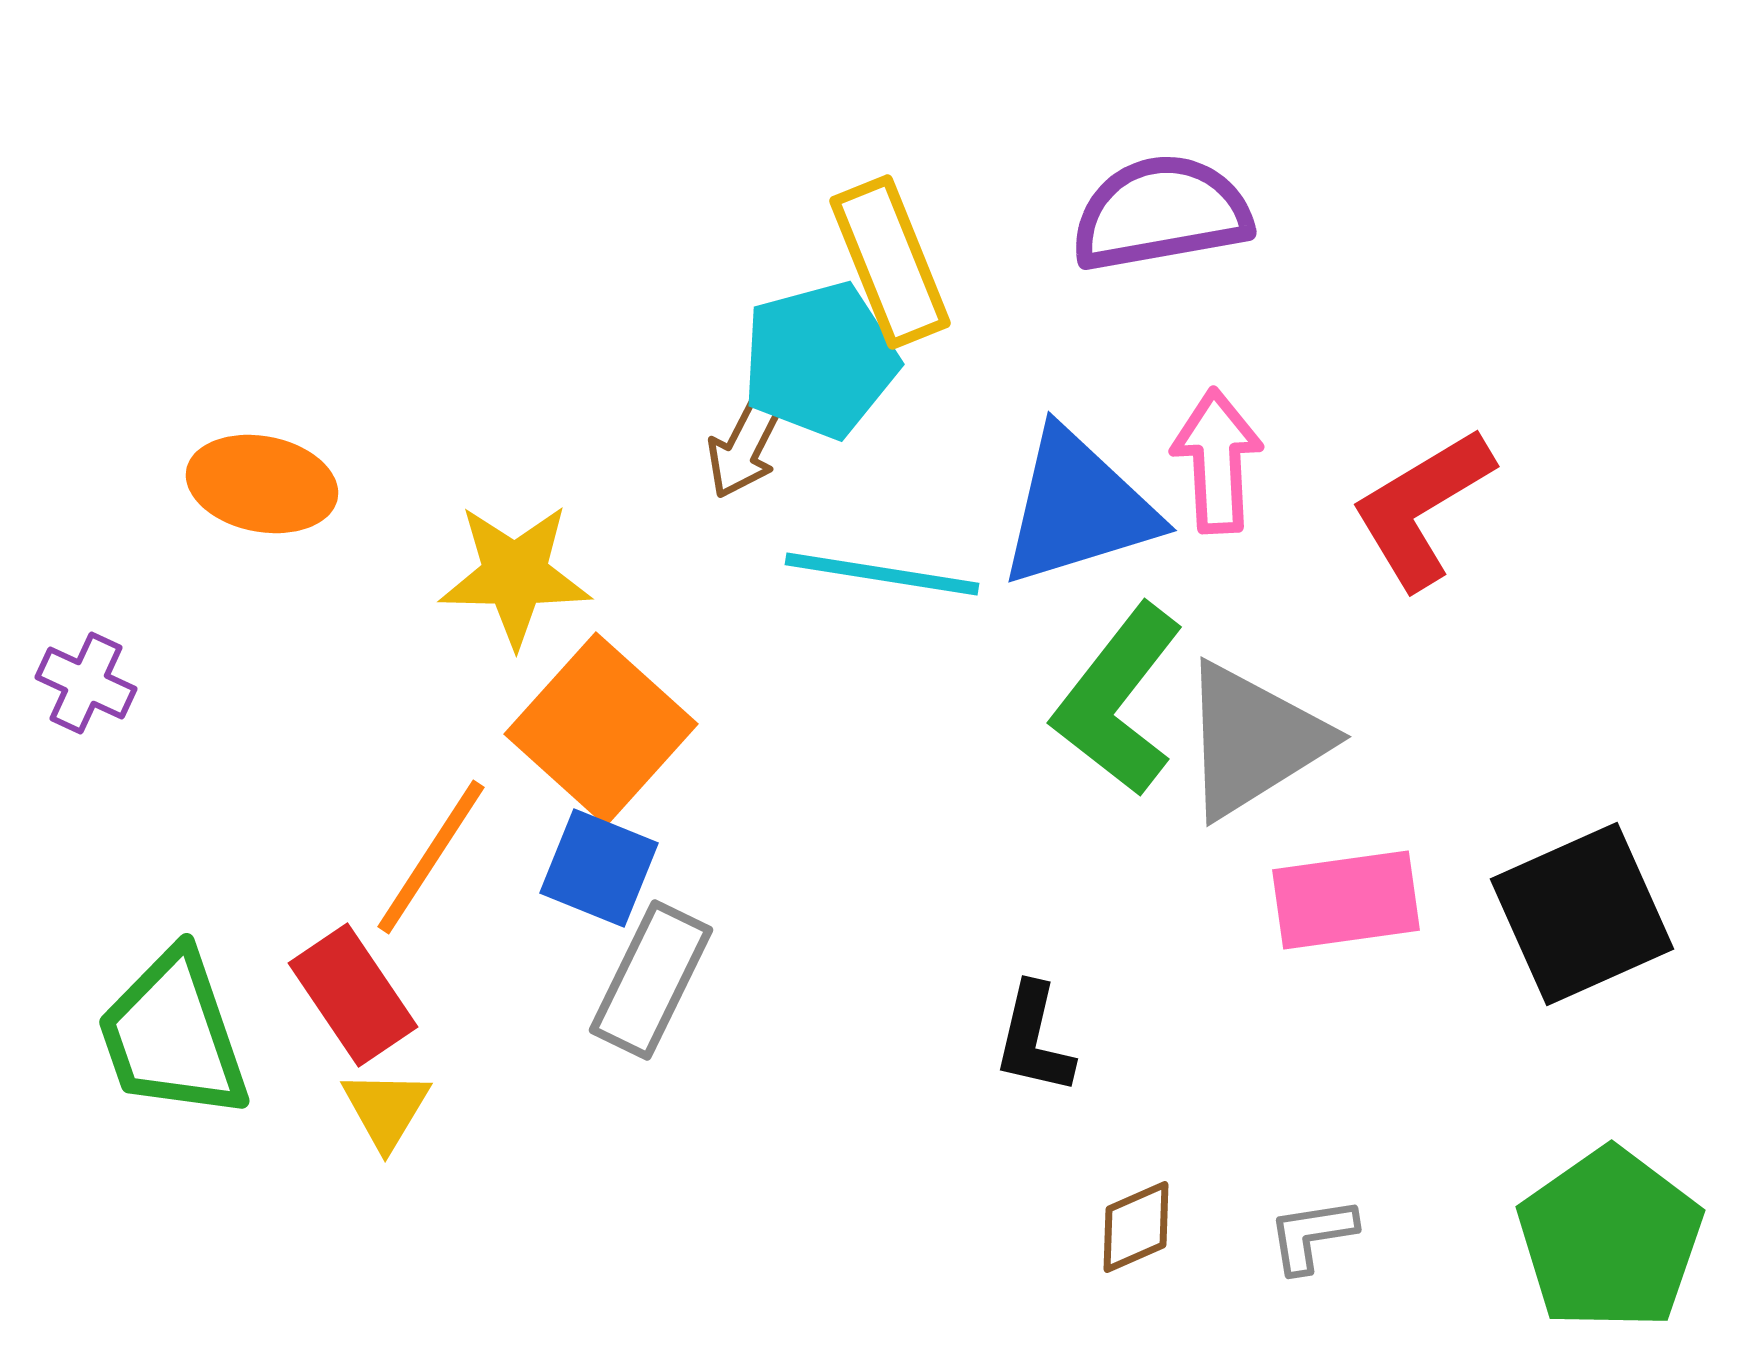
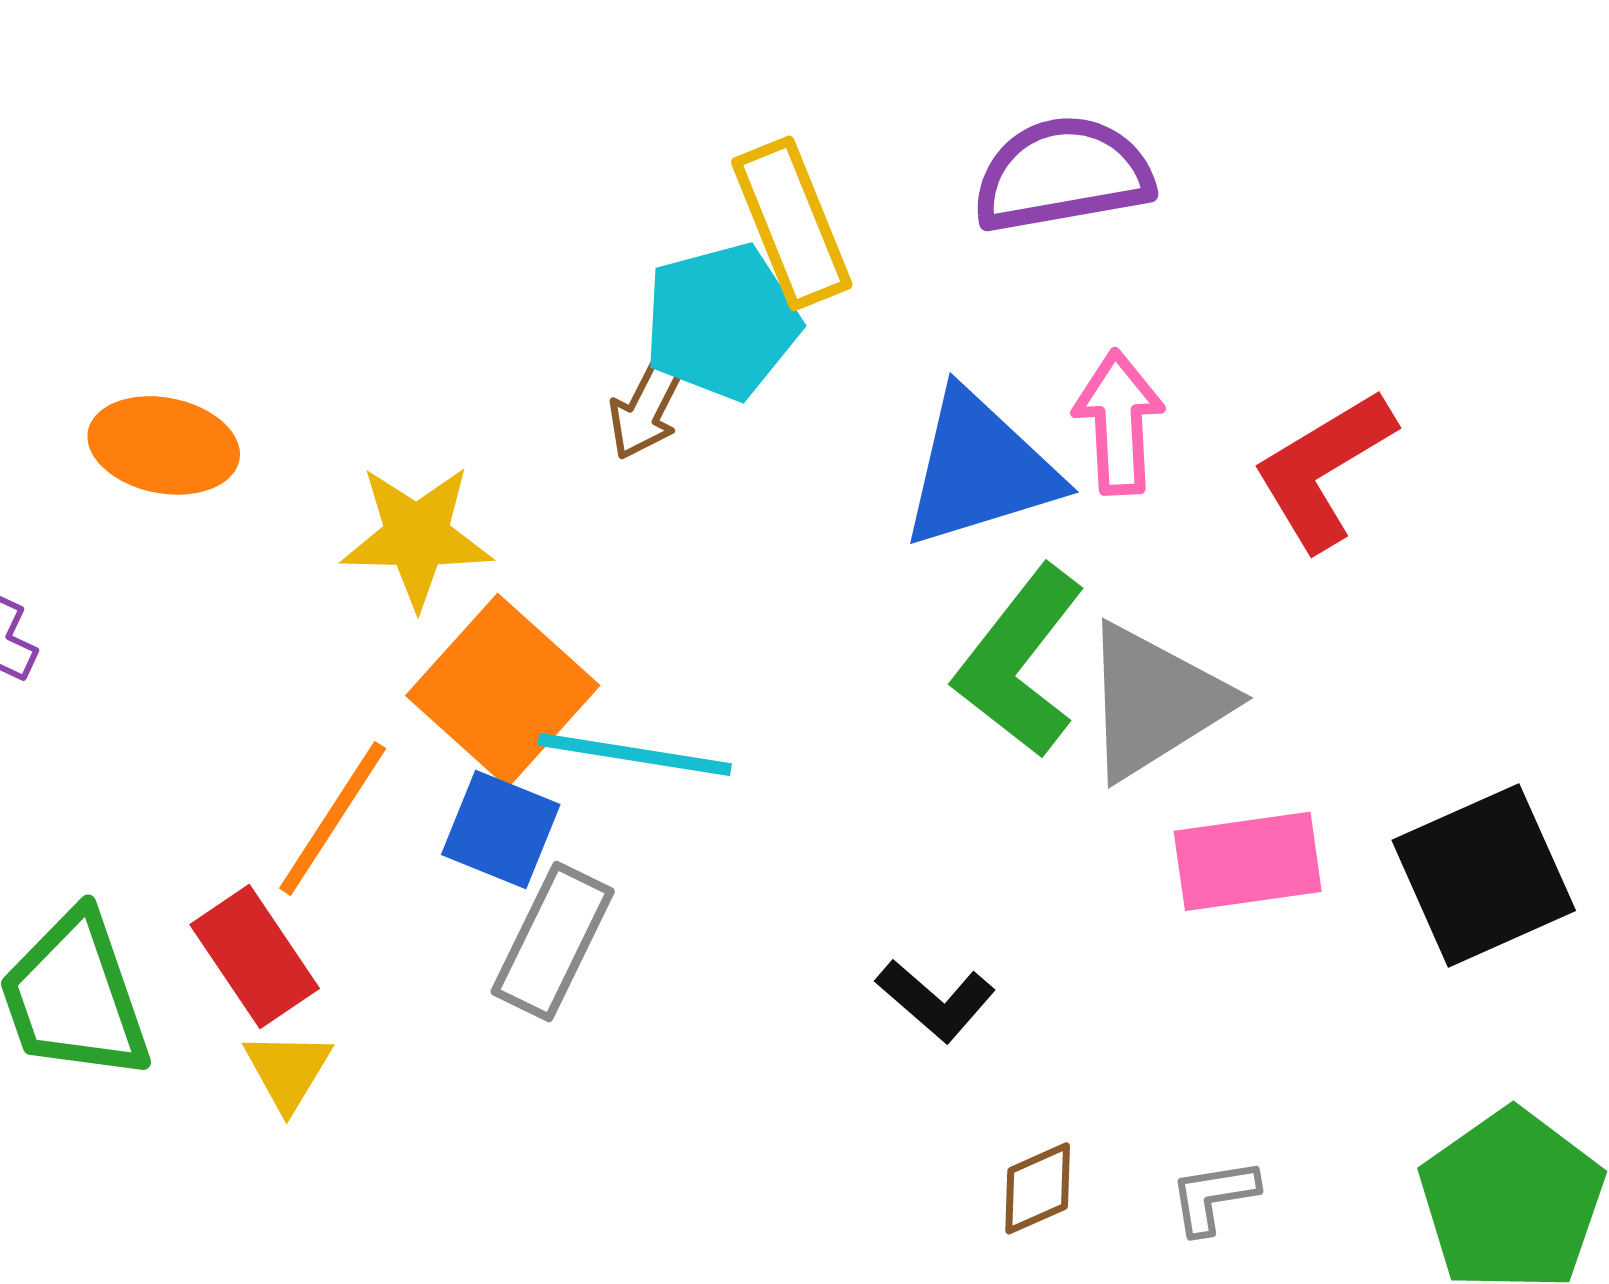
cyan line: (882, 574) -> (635, 754), moved
black L-shape: (1034, 1039) -> (936, 1000), turned -62

